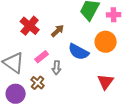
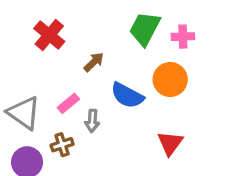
red cross: (30, 26) -> (49, 35), moved
brown cross: (38, 83) -> (62, 145), turned 32

